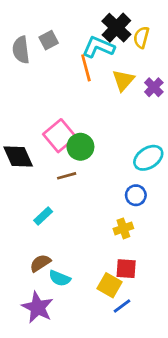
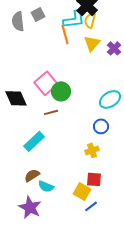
yellow semicircle: (141, 37) -> (90, 20), moved
cyan L-shape: (98, 47) -> (74, 19), turned 150
cyan rectangle: (43, 216) -> (34, 141), size x1.5

